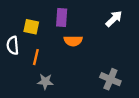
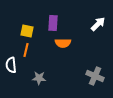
white semicircle: (13, 45) -> (11, 65), moved
orange line: (36, 57) -> (26, 50), moved

